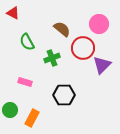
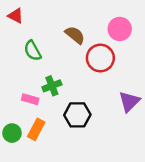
green cross: (52, 58) -> (52, 86), moved
purple triangle: (102, 65) -> (129, 102), moved
orange rectangle: (32, 118) -> (36, 129), moved

